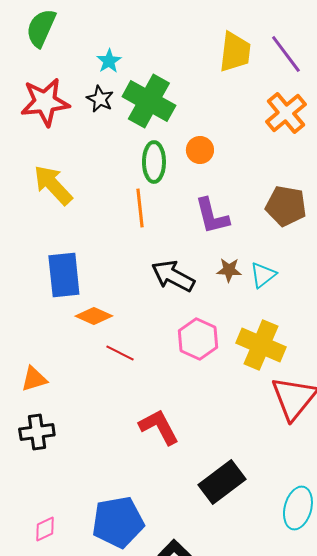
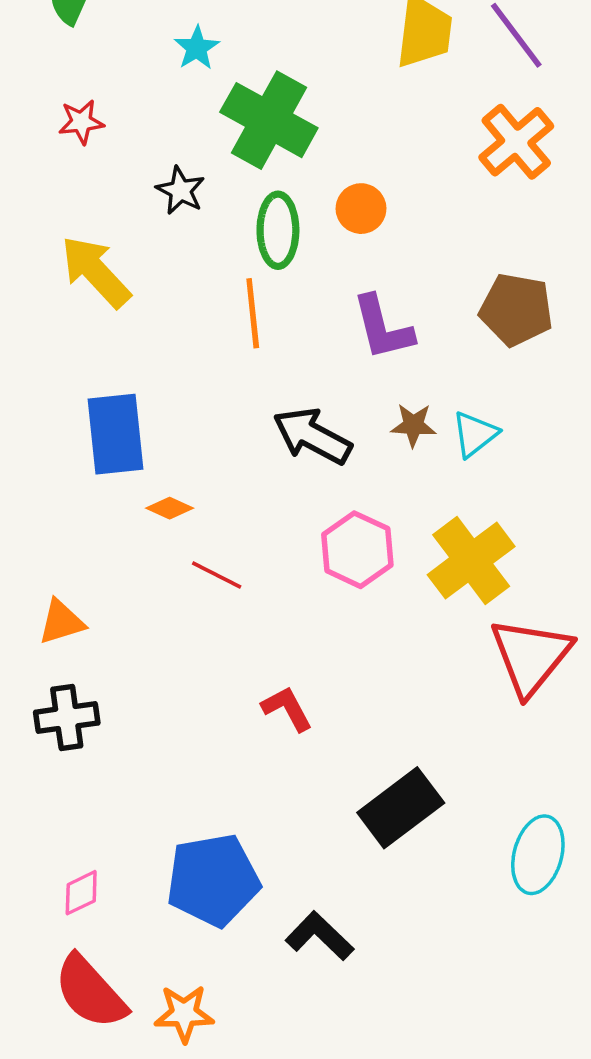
black star: (100, 99) -> (181, 191), moved
red star: (45, 102) -> (81, 122), size x0.5
orange diamond: (94, 316) -> (170, 508), size x0.7
yellow cross: (261, 345) -> (471, 561), turned 30
red L-shape: (159, 427) -> (287, 709), size x0.7

